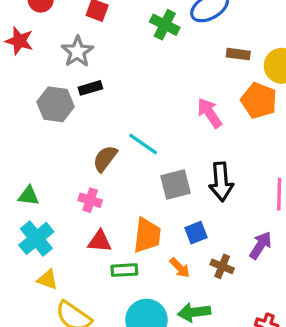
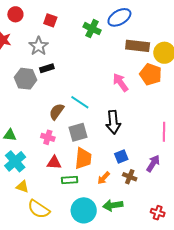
brown rectangle: (238, 54) -> (138, 46), size x1.6
black arrow: (221, 182) -> (113, 122), moved
gray square: (175, 185) -> (78, 132), moved
blue square: (196, 233) -> (121, 157), moved
orange arrow: (180, 268) -> (104, 178), turned 88

